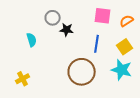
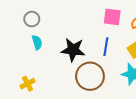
gray circle: (53, 18) -> (32, 19), moved
black star: (67, 30) -> (73, 50), moved, size x1.6

